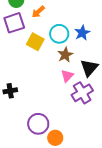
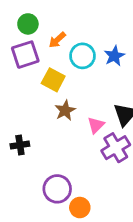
blue star: (82, 33) -> (114, 56), moved
cyan circle: (59, 34) -> (82, 56), moved
brown star: (65, 55) -> (65, 110), moved

